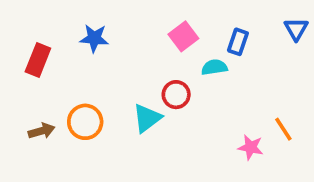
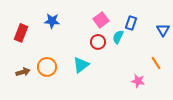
blue triangle: (296, 29) -> (163, 30), moved
cyan semicircle: (214, 67) -> (118, 37), turned -56
red circle: (176, 95) -> (98, 42), moved
orange line: (283, 129) -> (156, 63), moved

